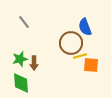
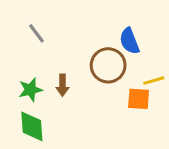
yellow line: (80, 56) -> (154, 81), moved
brown arrow: (34, 63) -> (62, 85), moved

